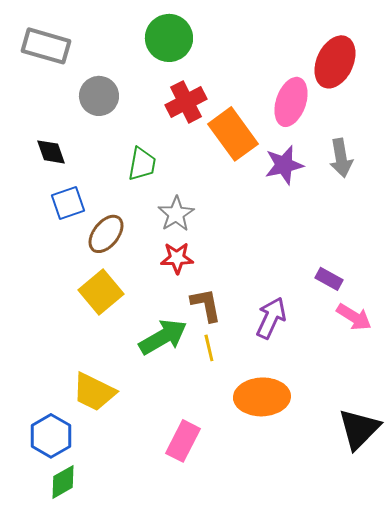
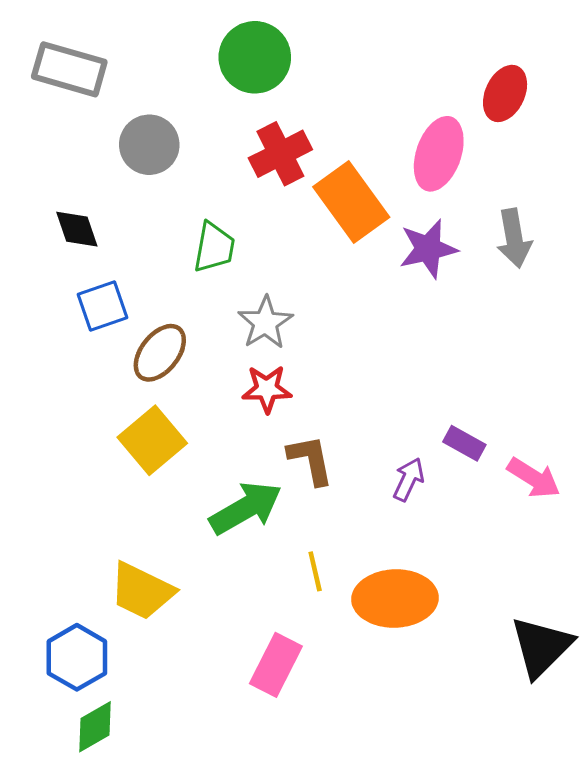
red ellipse: (335, 62) -> (505, 93), size x0.7
purple rectangle: (329, 279) -> (464, 443), moved
purple arrow: (271, 318) -> (409, 479), size x0.7
yellow line: (209, 348) -> (315, 571), moved

